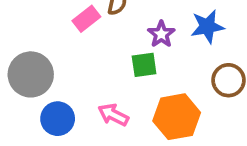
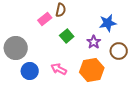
purple star: (161, 34) -> (94, 42), moved
green square: (144, 65) -> (67, 36), moved, turned -32

